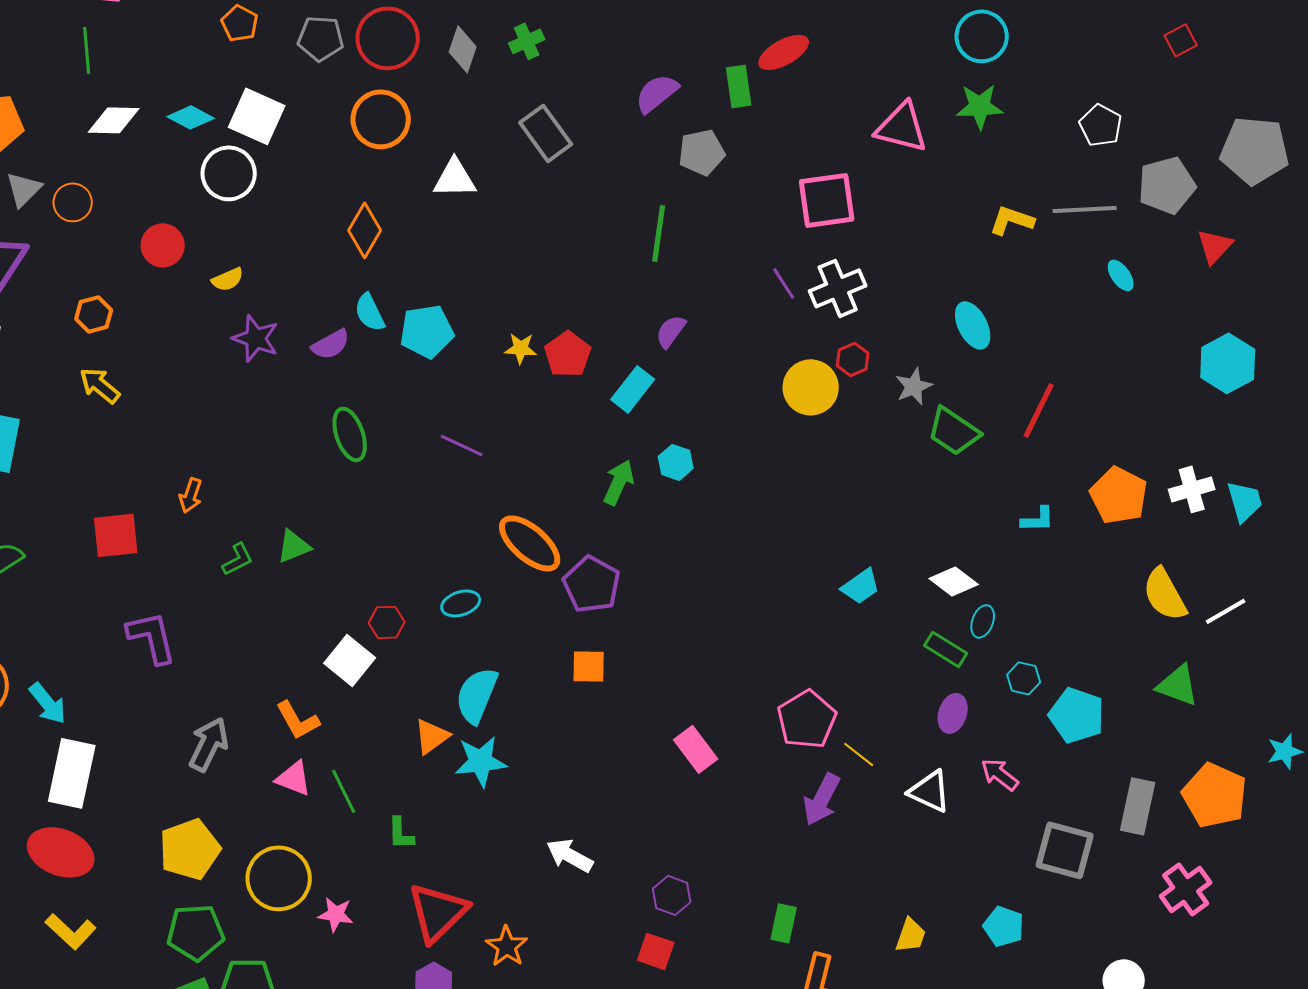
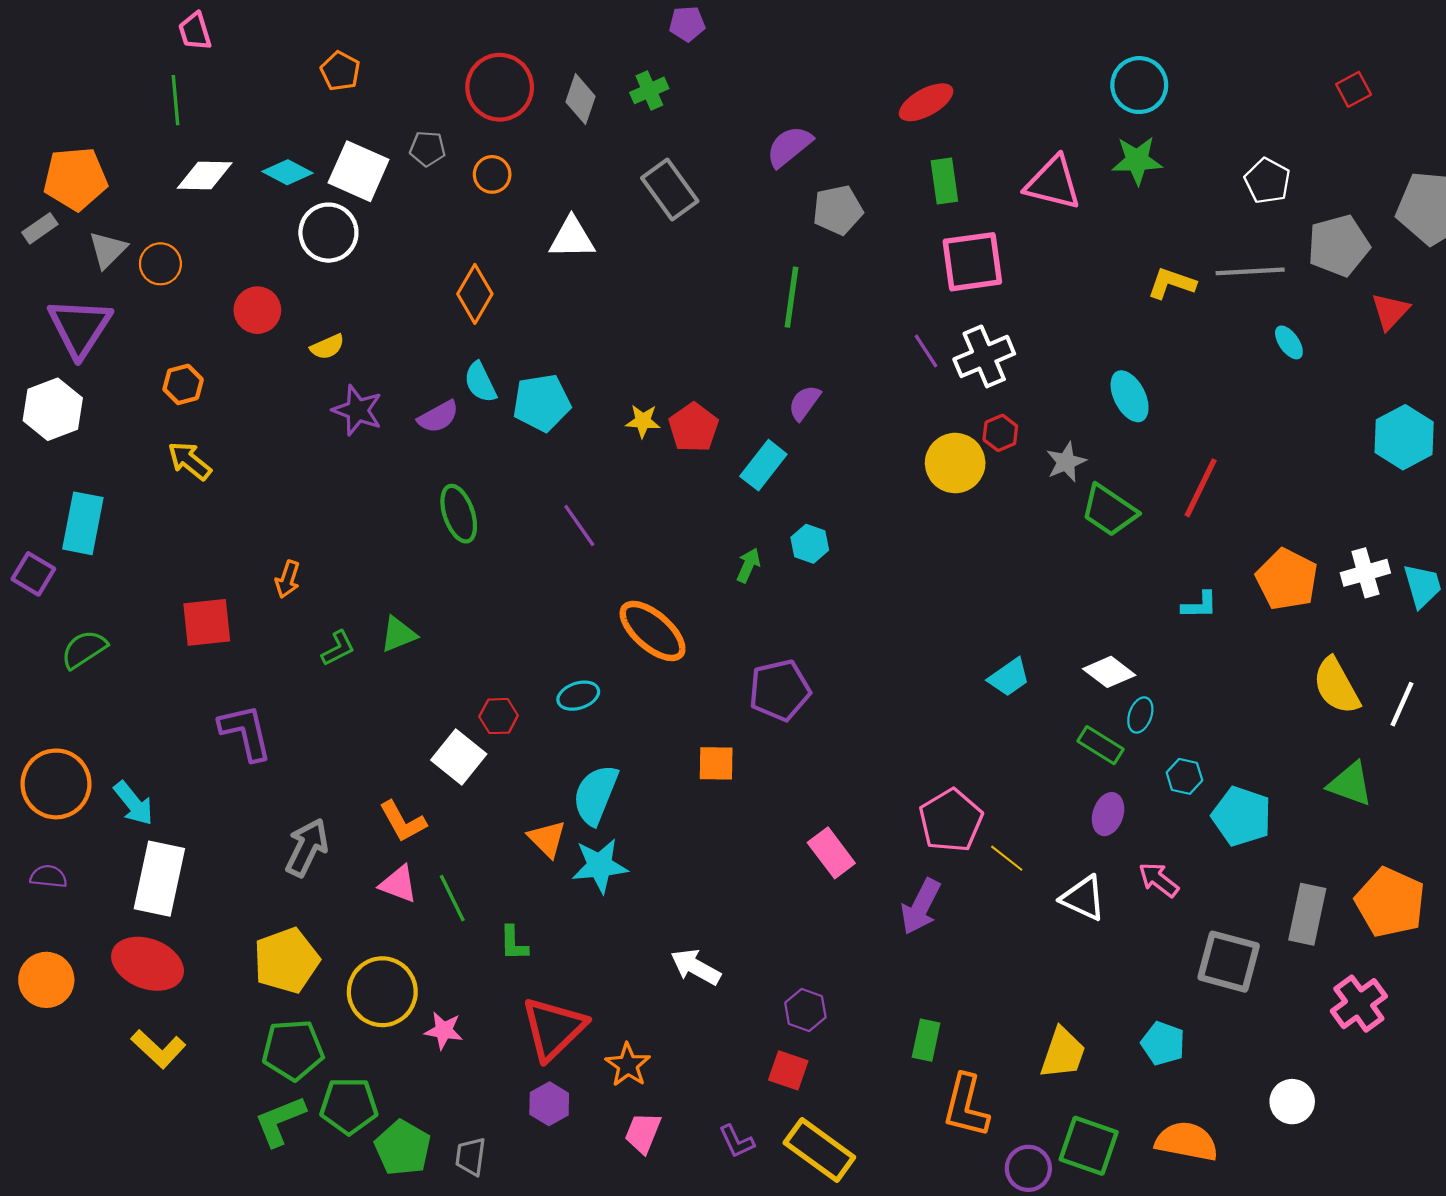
gray pentagon: (321, 38) -> (427, 149), moved, size x0.7
green rectangle: (739, 86) -> (944, 181), moved
orange circle: (381, 119) -> (492, 174), size x0.6
purple line: (462, 445) -> (579, 525), turned 30
green arrow: (619, 482) -> (748, 565), size x0.7
purple pentagon: (592, 584) -> (780, 690), moved, turned 30
white line: (1226, 611) -> (1402, 704), turned -36
orange triangle: (432, 736) -> (547, 839), turned -39
purple arrow: (822, 799) -> (921, 907), moved
yellow trapezoid: (911, 935) -> (1063, 1053), size x1.4

